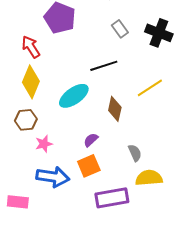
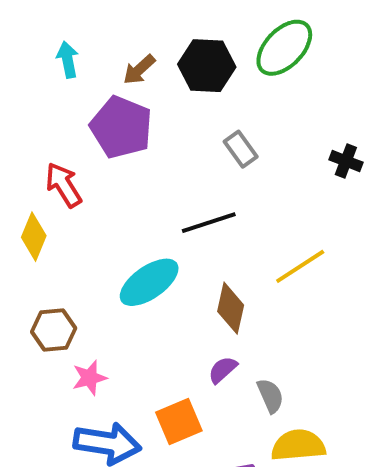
black cross: (159, 33) -> (346, 161), moved, size x0.6
yellow diamond: (31, 82) -> (34, 237), moved, size x0.7
purple semicircle: (91, 140) -> (223, 370), moved

